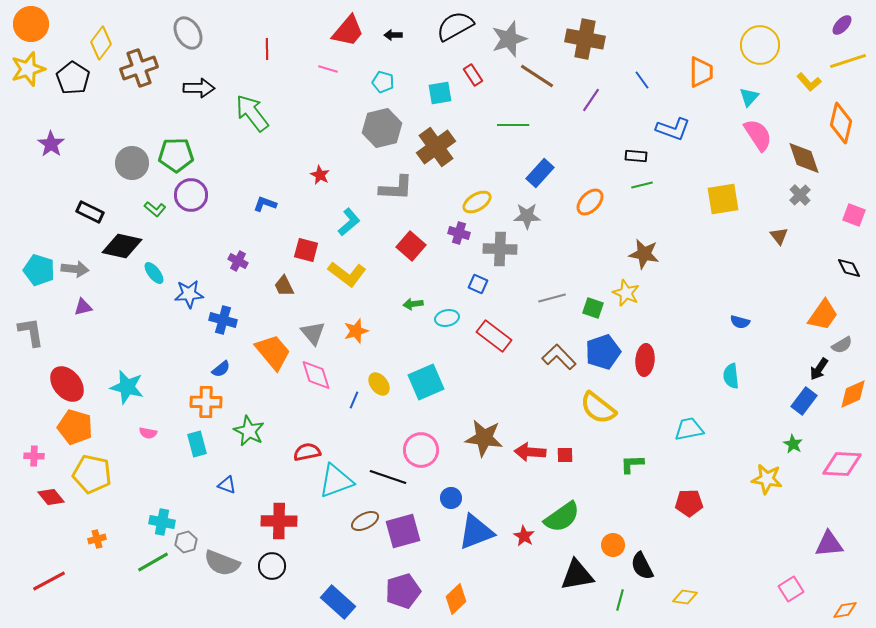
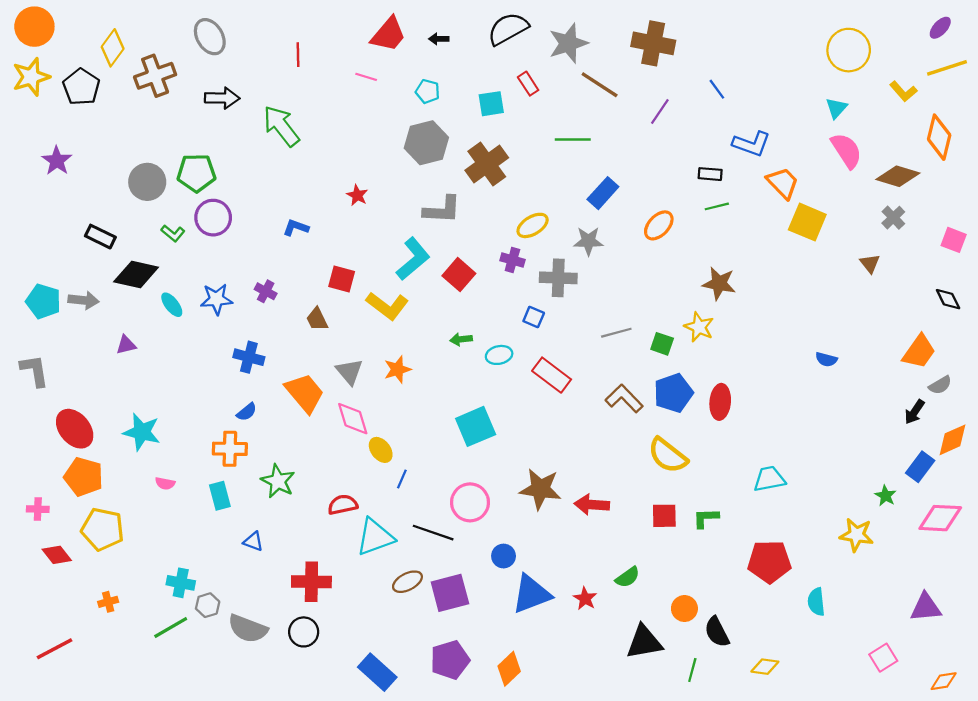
orange trapezoid: (701, 72) -> (783, 183), moved, turned -44
brown diamond: (804, 158) -> (898, 176), turned -54
yellow square: (723, 199) -> (807, 222), turned 32
cyan L-shape: (349, 222) -> (413, 259), moved, size x1.4
blue star: (189, 294) -> (216, 299), moved
purple triangle: (83, 307) -> (126, 345), moved
cyan semicircle: (731, 376) -> (816, 602), moved
yellow ellipse: (379, 384) -> (381, 450), moved
blue line: (354, 400) -> (402, 479), moved
blue rectangle: (804, 401) -> (920, 467), moved
red square: (565, 455) -> (664, 516), moved, size x1.4
red pentagon: (689, 503) -> (769, 562), size x1.4
green semicircle: (562, 517) -> (627, 577), size x0.6

